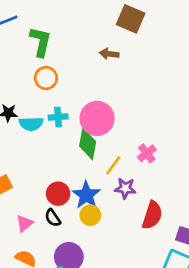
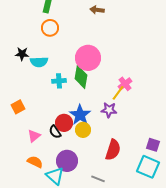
cyan cross: (58, 117) -> (59, 81), moved
yellow line: (113, 165) -> (118, 93), moved
red circle: (58, 194) -> (64, 123), moved
red semicircle: (152, 215) -> (113, 150), moved

